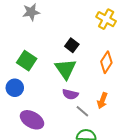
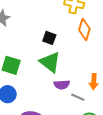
orange diamond: (106, 62) -> (84, 29), moved

